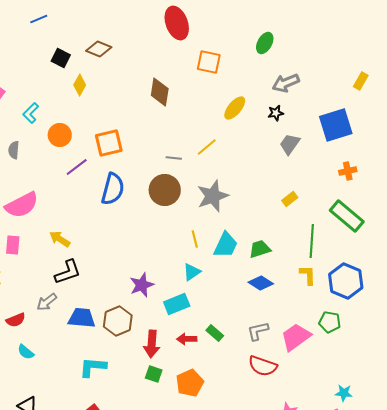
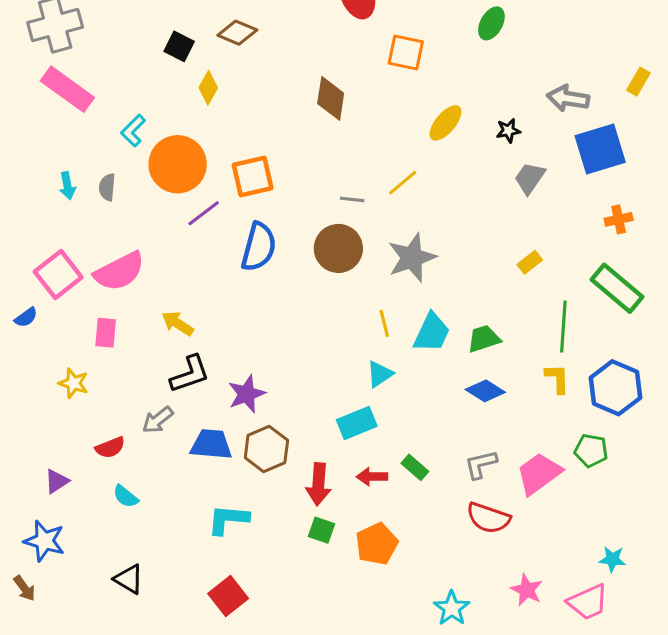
gray arrow: (286, 83) -> (568, 98), moved, turned 32
orange circle: (60, 135) -> (178, 164), size x1.6
purple star: (142, 285) -> (246, 394), moved

